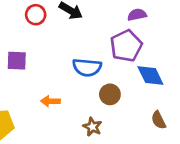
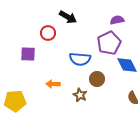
red circle: (36, 15) -> (48, 33), moved
brown star: (92, 127) -> (80, 95), moved

